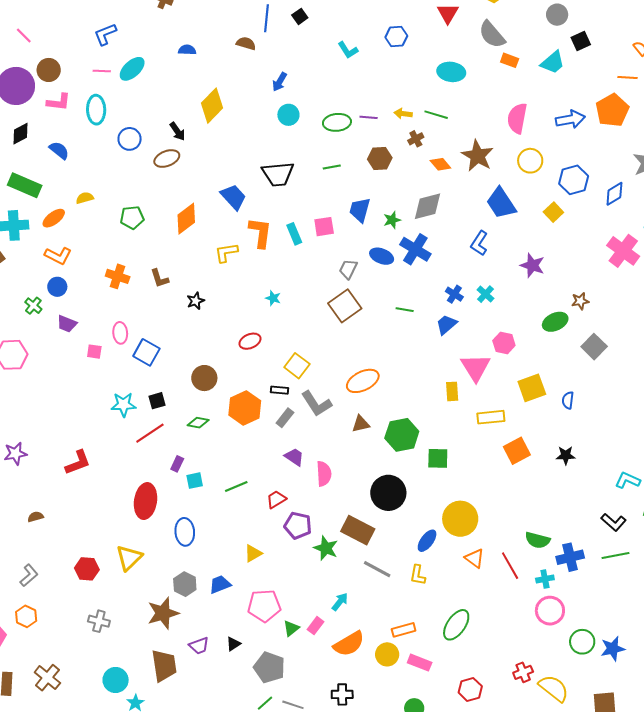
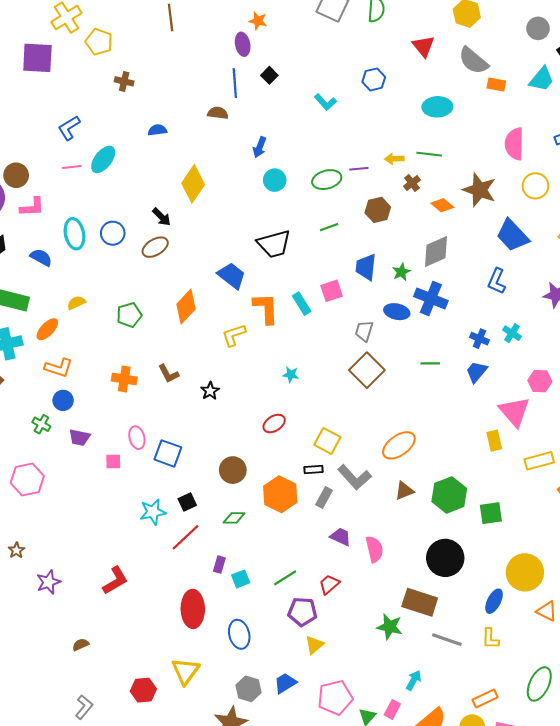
cyan ellipse: (96, 110) -> (74, 234), moved
purple pentagon: (298, 525) -> (302, 612), moved

